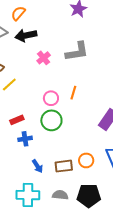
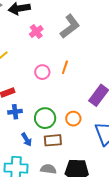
gray L-shape: (77, 52) -> (70, 26), turned -30
green circle: (51, 120) -> (45, 118), moved
orange circle: (86, 160) -> (73, 119), moved

